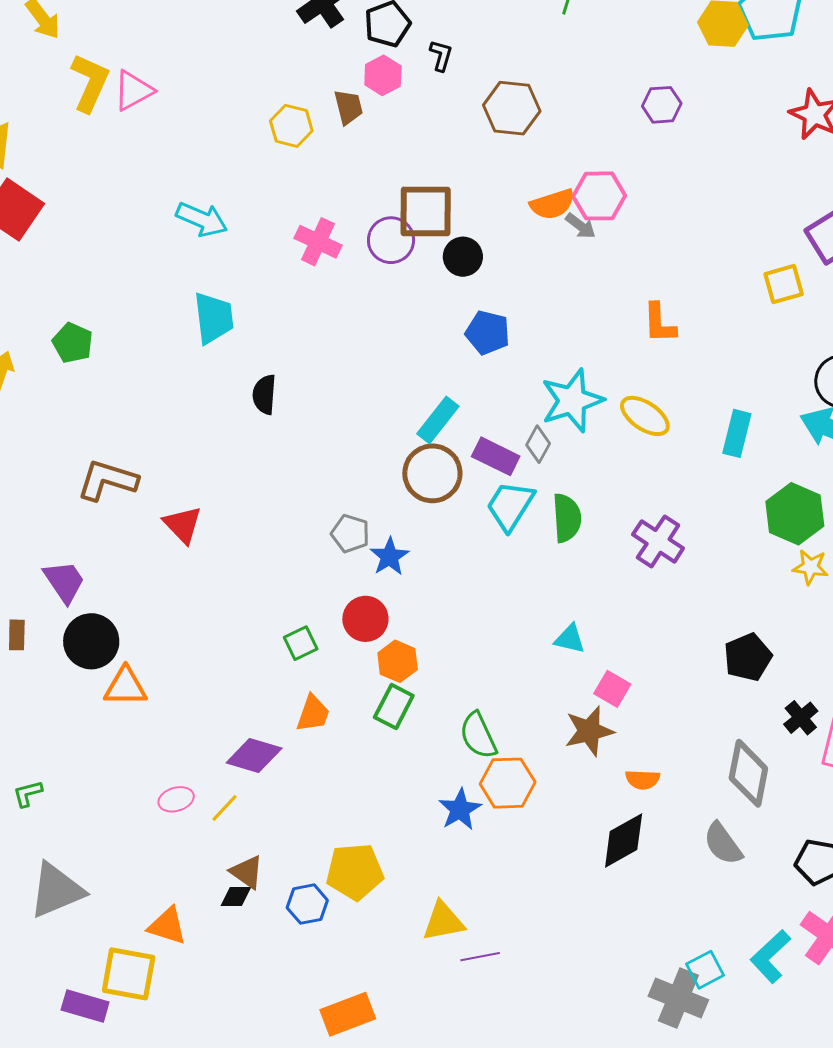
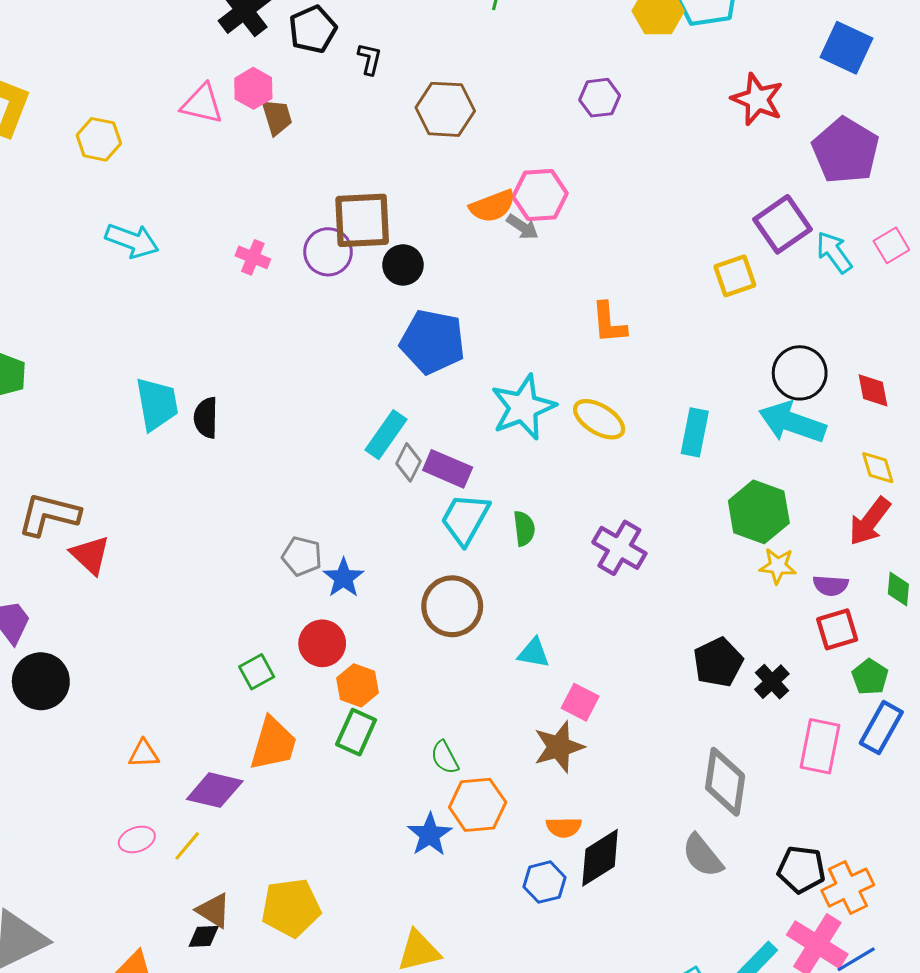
pink hexagon: (383, 75) -> (253, 88), moved
pink triangle: (133, 91) -> (202, 104), moved, turned 45
yellow hexagon: (291, 126) -> (99, 139), moved
pink cross: (318, 242) -> (253, 257), size x0.7
cyan trapezoid: (214, 318) -> (157, 404), moved
blue pentagon: (488, 333) -> (433, 342), size x1.4
gray diamond: (538, 444) -> (409, 462), moved
brown circle: (432, 473) -> (452, 606), moved
green semicircle: (567, 518) -> (524, 528), size x0.7
red triangle: (183, 525) -> (90, 555), moved
orange triangle: (125, 687) -> (144, 754), moved, size x0.7
orange trapezoid: (313, 714) -> (273, 744), size x1.4
black cross: (801, 718) -> (772, 682), moved
green semicircle: (478, 735) -> (445, 757), size x0.7
orange semicircle: (643, 779) -> (564, 827), moved
yellow pentagon: (355, 872) -> (291, 908), moved
blue hexagon: (307, 904) -> (544, 882), moved

